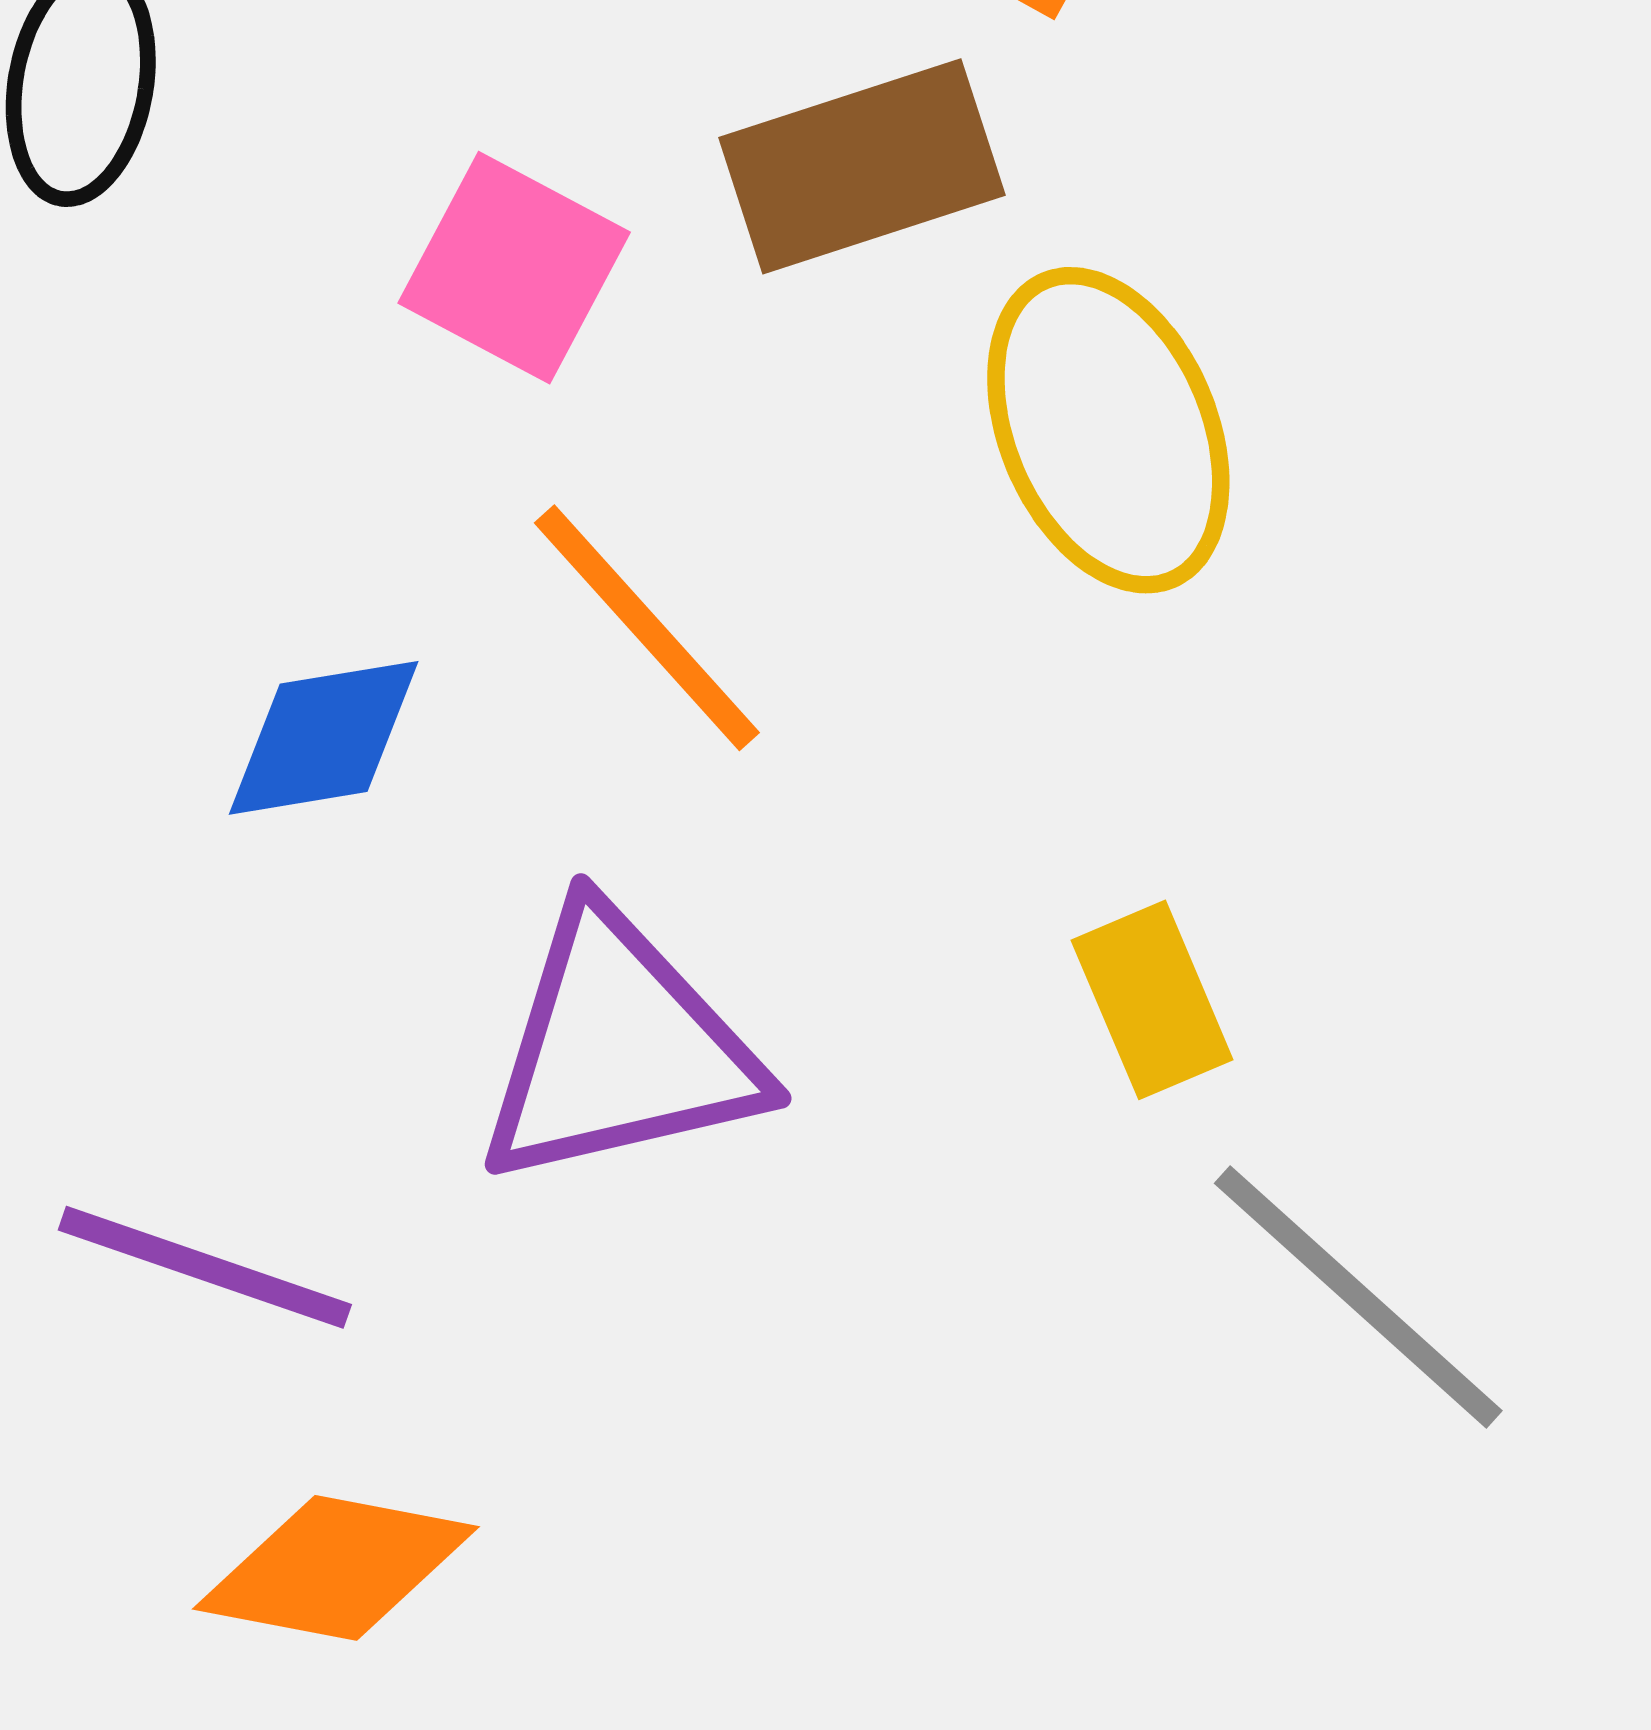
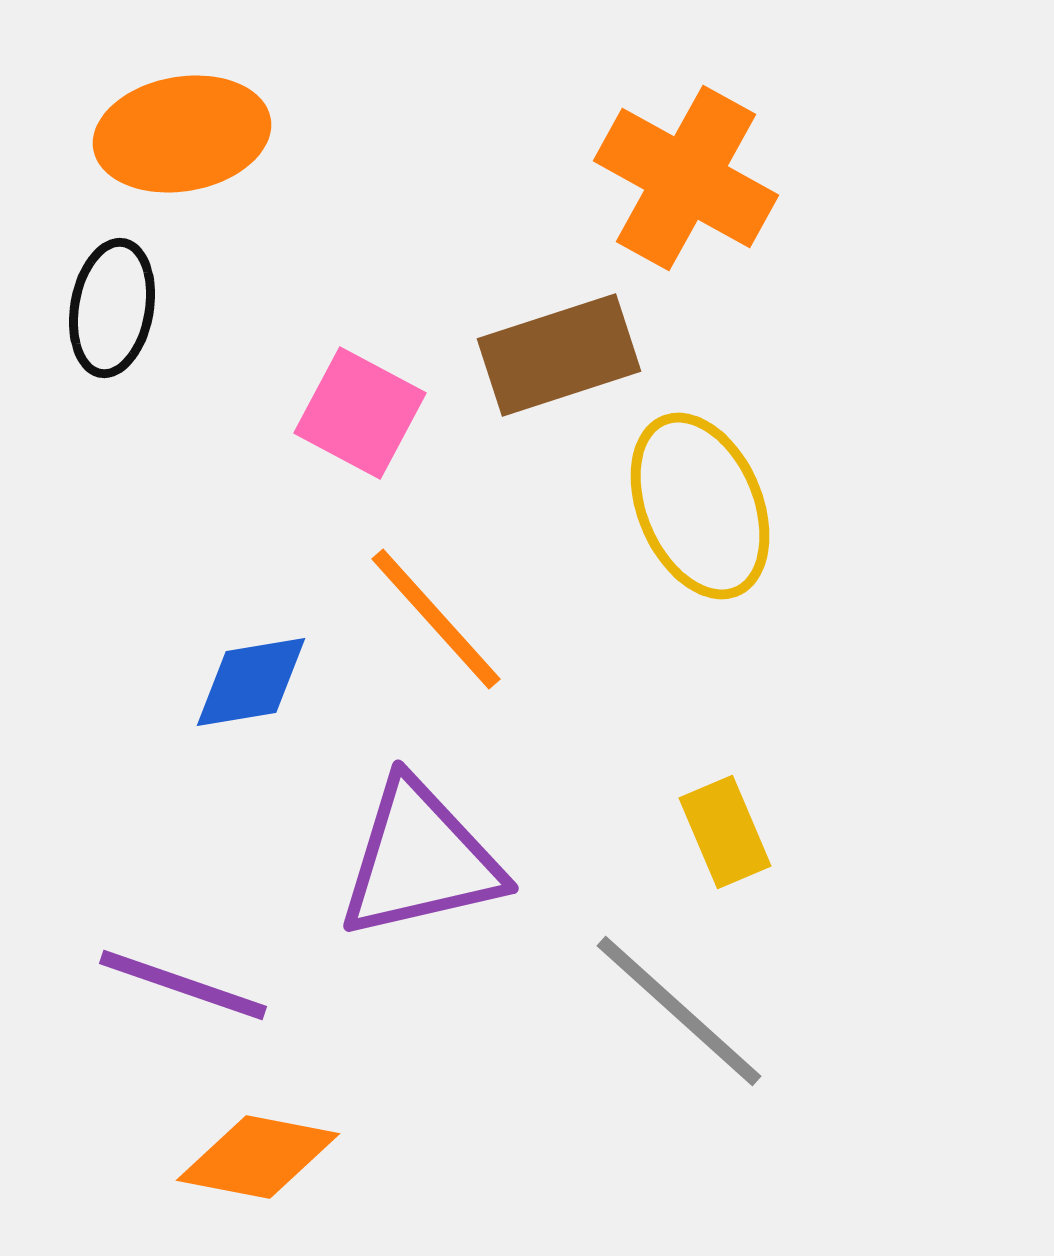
gray line: (1358, 1297) -> (679, 1011), moved

